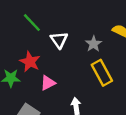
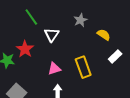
gray star: (94, 44) -> (80, 20), moved
pink triangle: (48, 83) -> (54, 69), moved

